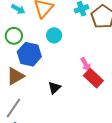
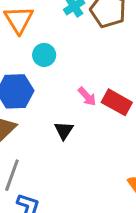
pink arrow: (86, 64) -> (87, 96), moved

